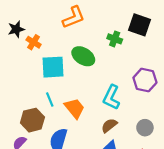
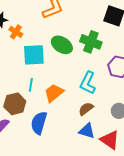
green cross: (115, 39) -> (91, 42), moved, size x1.5
cyan line: (50, 100) -> (31, 85), turned 32
orange trapezoid: (75, 108) -> (54, 93), turned -90

